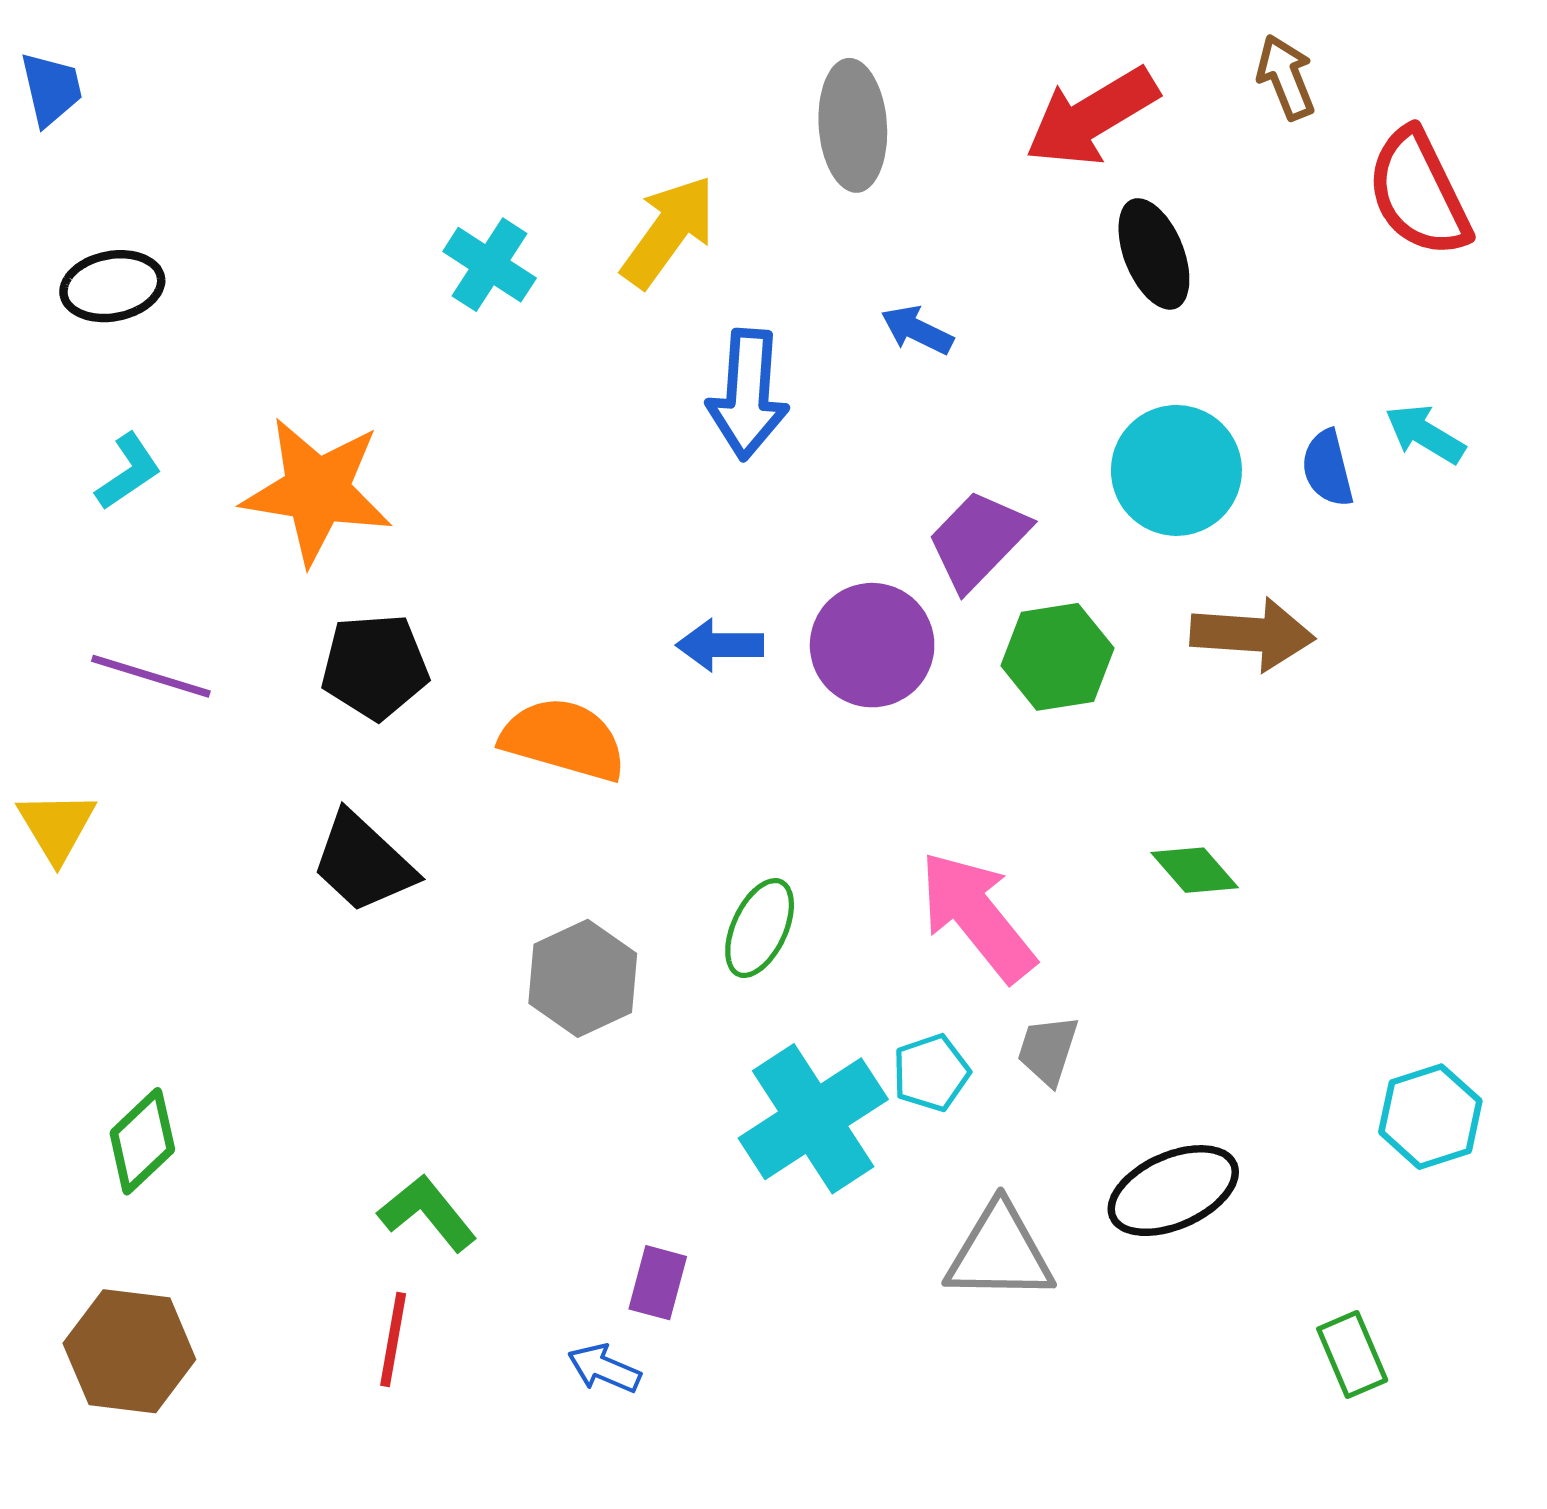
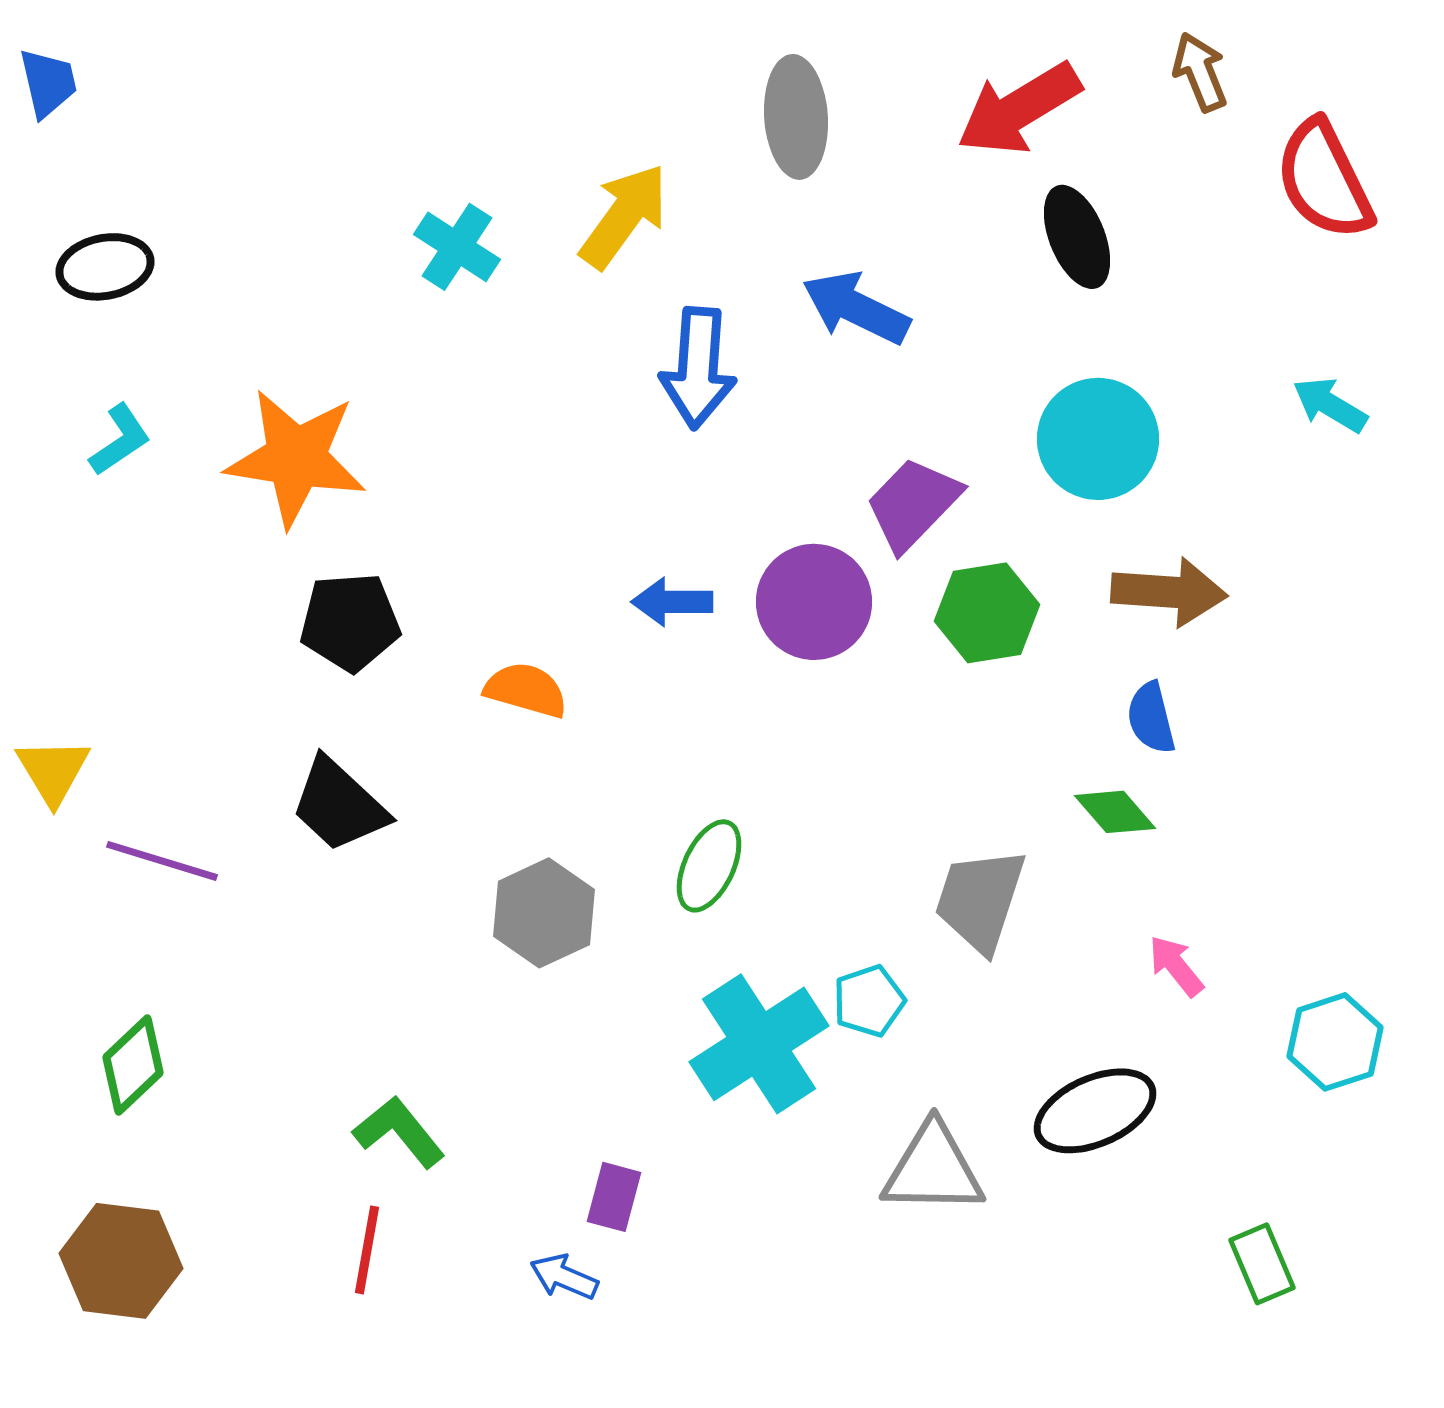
blue arrow: (917, 330) -> (856, 308), size x1.6
blue semicircle: (1328, 468) -> (1151, 718), moved
purple line: (151, 676) -> (162, 861), moved
orange semicircle: (563, 739) -> (526, 690), size x0.7
pink arrow: (977, 916) -> (1176, 966), moved, size x0.5
gray trapezoid: (1048, 1050) -> (980, 900), moved, size x1.6

